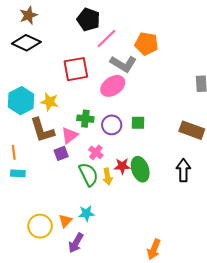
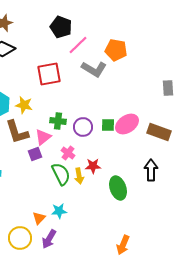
pink ellipse: (113, 86) -> (127, 124), moved
green ellipse: (140, 169) -> (118, 188), moved
yellow circle: (40, 226) -> (20, 238), moved

